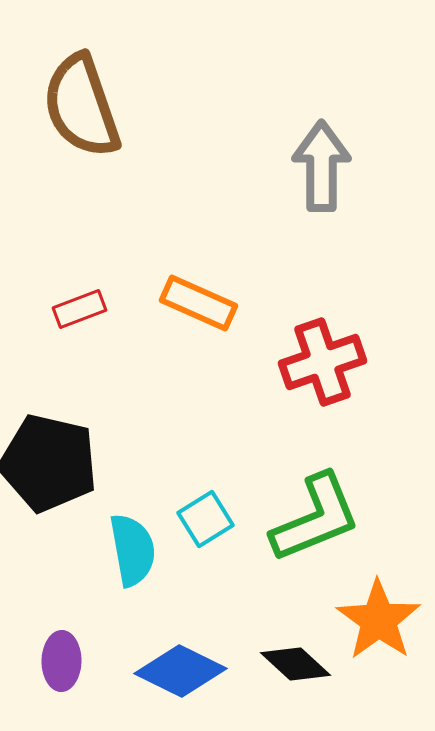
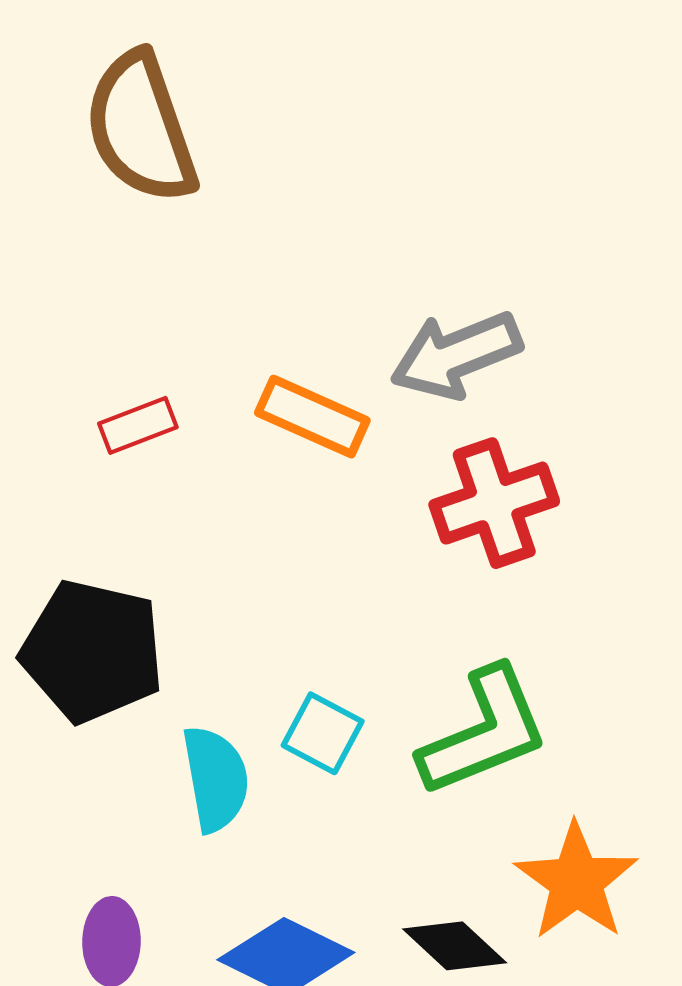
gray arrow: (322, 166) -> (456, 355), moved, turned -112
cyan square: (206, 519) -> (323, 733), turned -30

